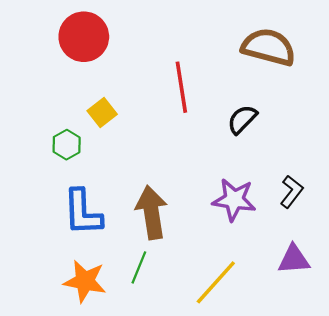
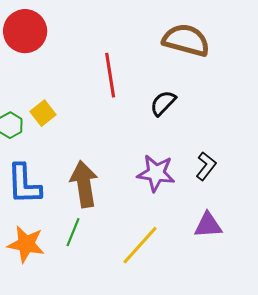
yellow square: (102, 112) -> (43, 113), moved

